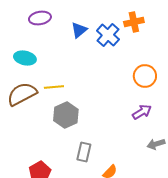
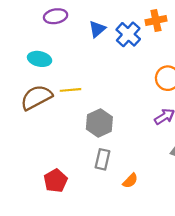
gray hexagon: (66, 115) -> (99, 123), moved

